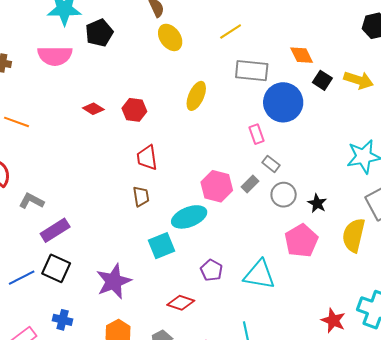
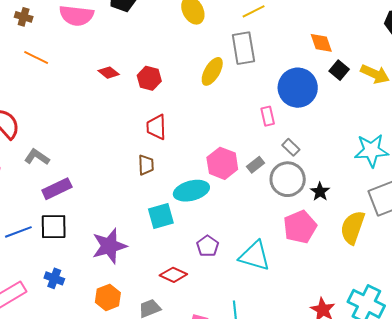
gray rectangle: (252, 71) -> (243, 48), moved, turned 68
orange line: (16, 122) -> (36, 57), moved
gray rectangle: (271, 164) -> (291, 147), moved
gray circle: (284, 195) -> (288, 179), size x1.4
black square: (56, 268) -> (54, 227), turned -32

